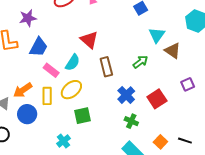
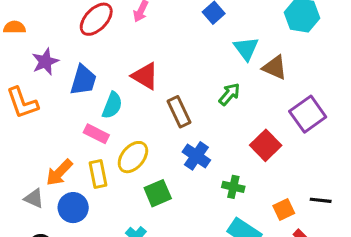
blue trapezoid: (39, 47) -> (83, 80), moved
cyan semicircle: (73, 62) -> (112, 105), moved
purple square: (188, 84) -> (308, 114), size x1.6
blue cross: (126, 95) -> (196, 156), moved
orange square: (160, 142) -> (284, 210), turned 32

